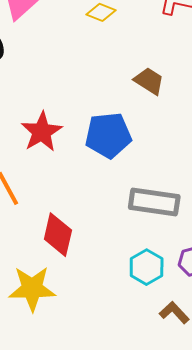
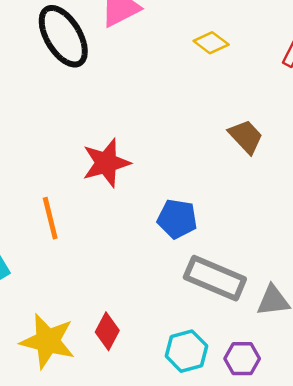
blue pentagon: (108, 135) -> (177, 219), moved, size x0.7
red diamond: (58, 235) -> (107, 331), moved, size x0.7

